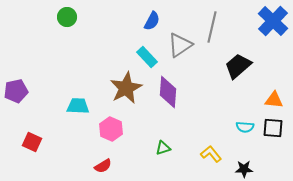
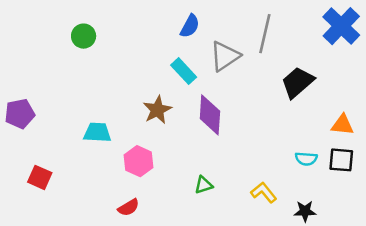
green circle: (67, 17) -> (84, 36), moved
brown star: (126, 88) -> (157, 110), size x0.7

